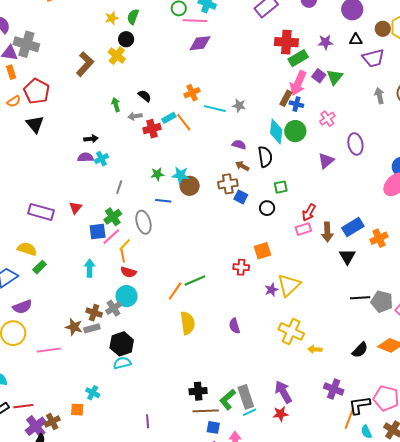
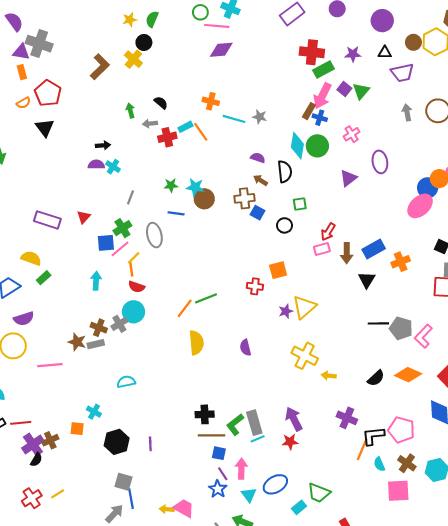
orange cross: (192, 93) -> (211, 101), turned 35
cyan cross: (101, 159) -> (113, 167), turned -32
black hexagon: (122, 344) -> (117, 442), moved

